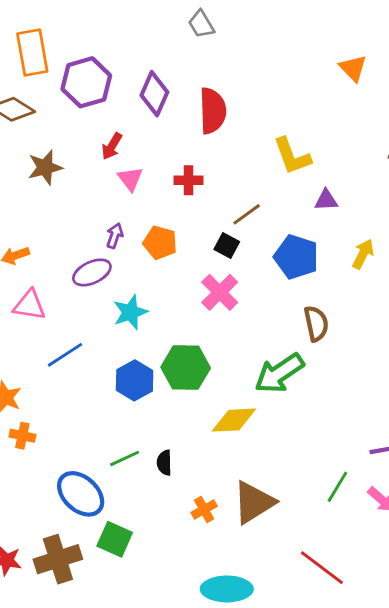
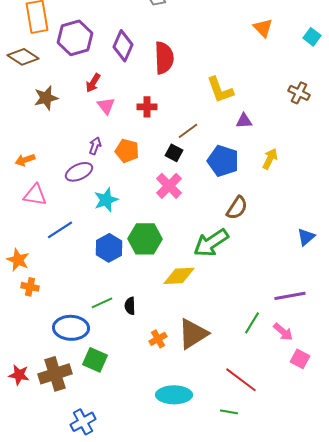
brown semicircle: (316, 324) -> (237, 208), turned 45
blue ellipse: (81, 494) -> (71, 328), turned -40

